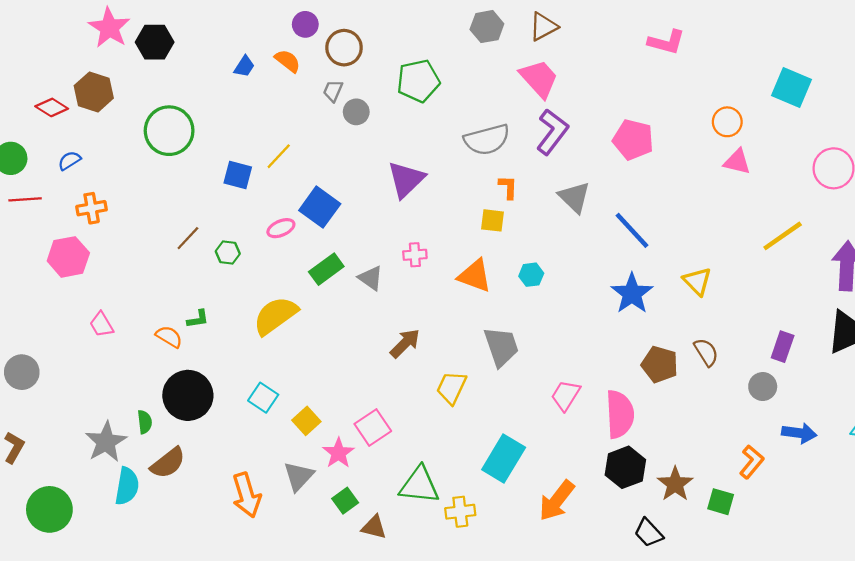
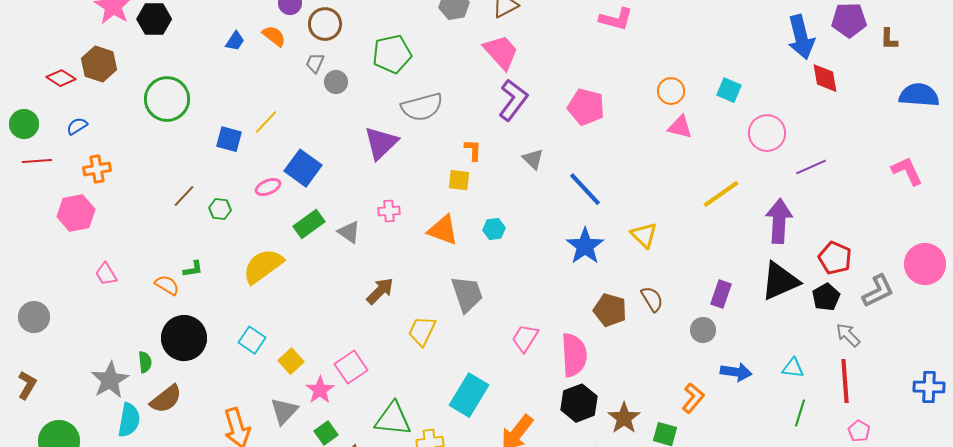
cyan square: (791, 87) -> (729, 90), moved, size x0.7
gray semicircle: (487, 140) -> (422, 107), moved
gray triangle: (574, 197) -> (533, 159), size x0.7

